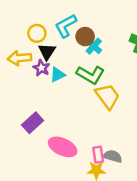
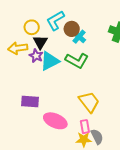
cyan triangle: (58, 75) -> (50, 61), size x1.5
yellow trapezoid: (107, 96) -> (89, 102), moved
purple rectangle: (33, 123) -> (30, 101), turned 48
gray semicircle: (113, 156) -> (97, 137), moved, turned 49

